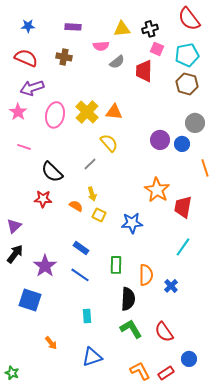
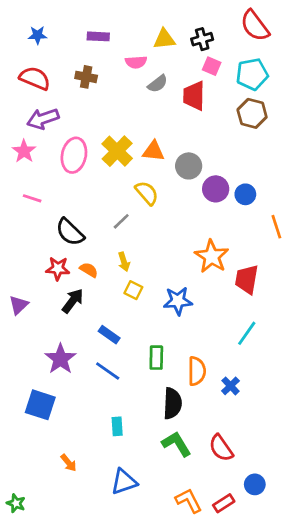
gray circle: (195, 123) -> (189, 166), moved
orange semicircle: (76, 206) -> (89, 270), moved
black arrow: (15, 254) -> (73, 301), moved

